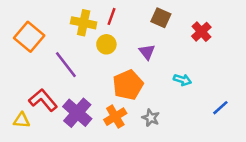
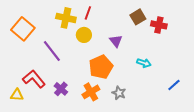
brown square: (161, 18) -> (138, 17), moved, turned 35
red cross: (201, 32) -> (159, 25), turned -35
purple cross: (77, 113) -> (61, 89), size x0.6

